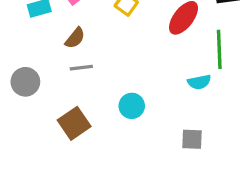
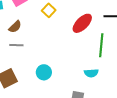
cyan semicircle: (199, 82) -> (91, 73), moved

